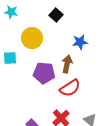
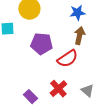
brown arrow: (67, 64) -> (79, 36), moved

